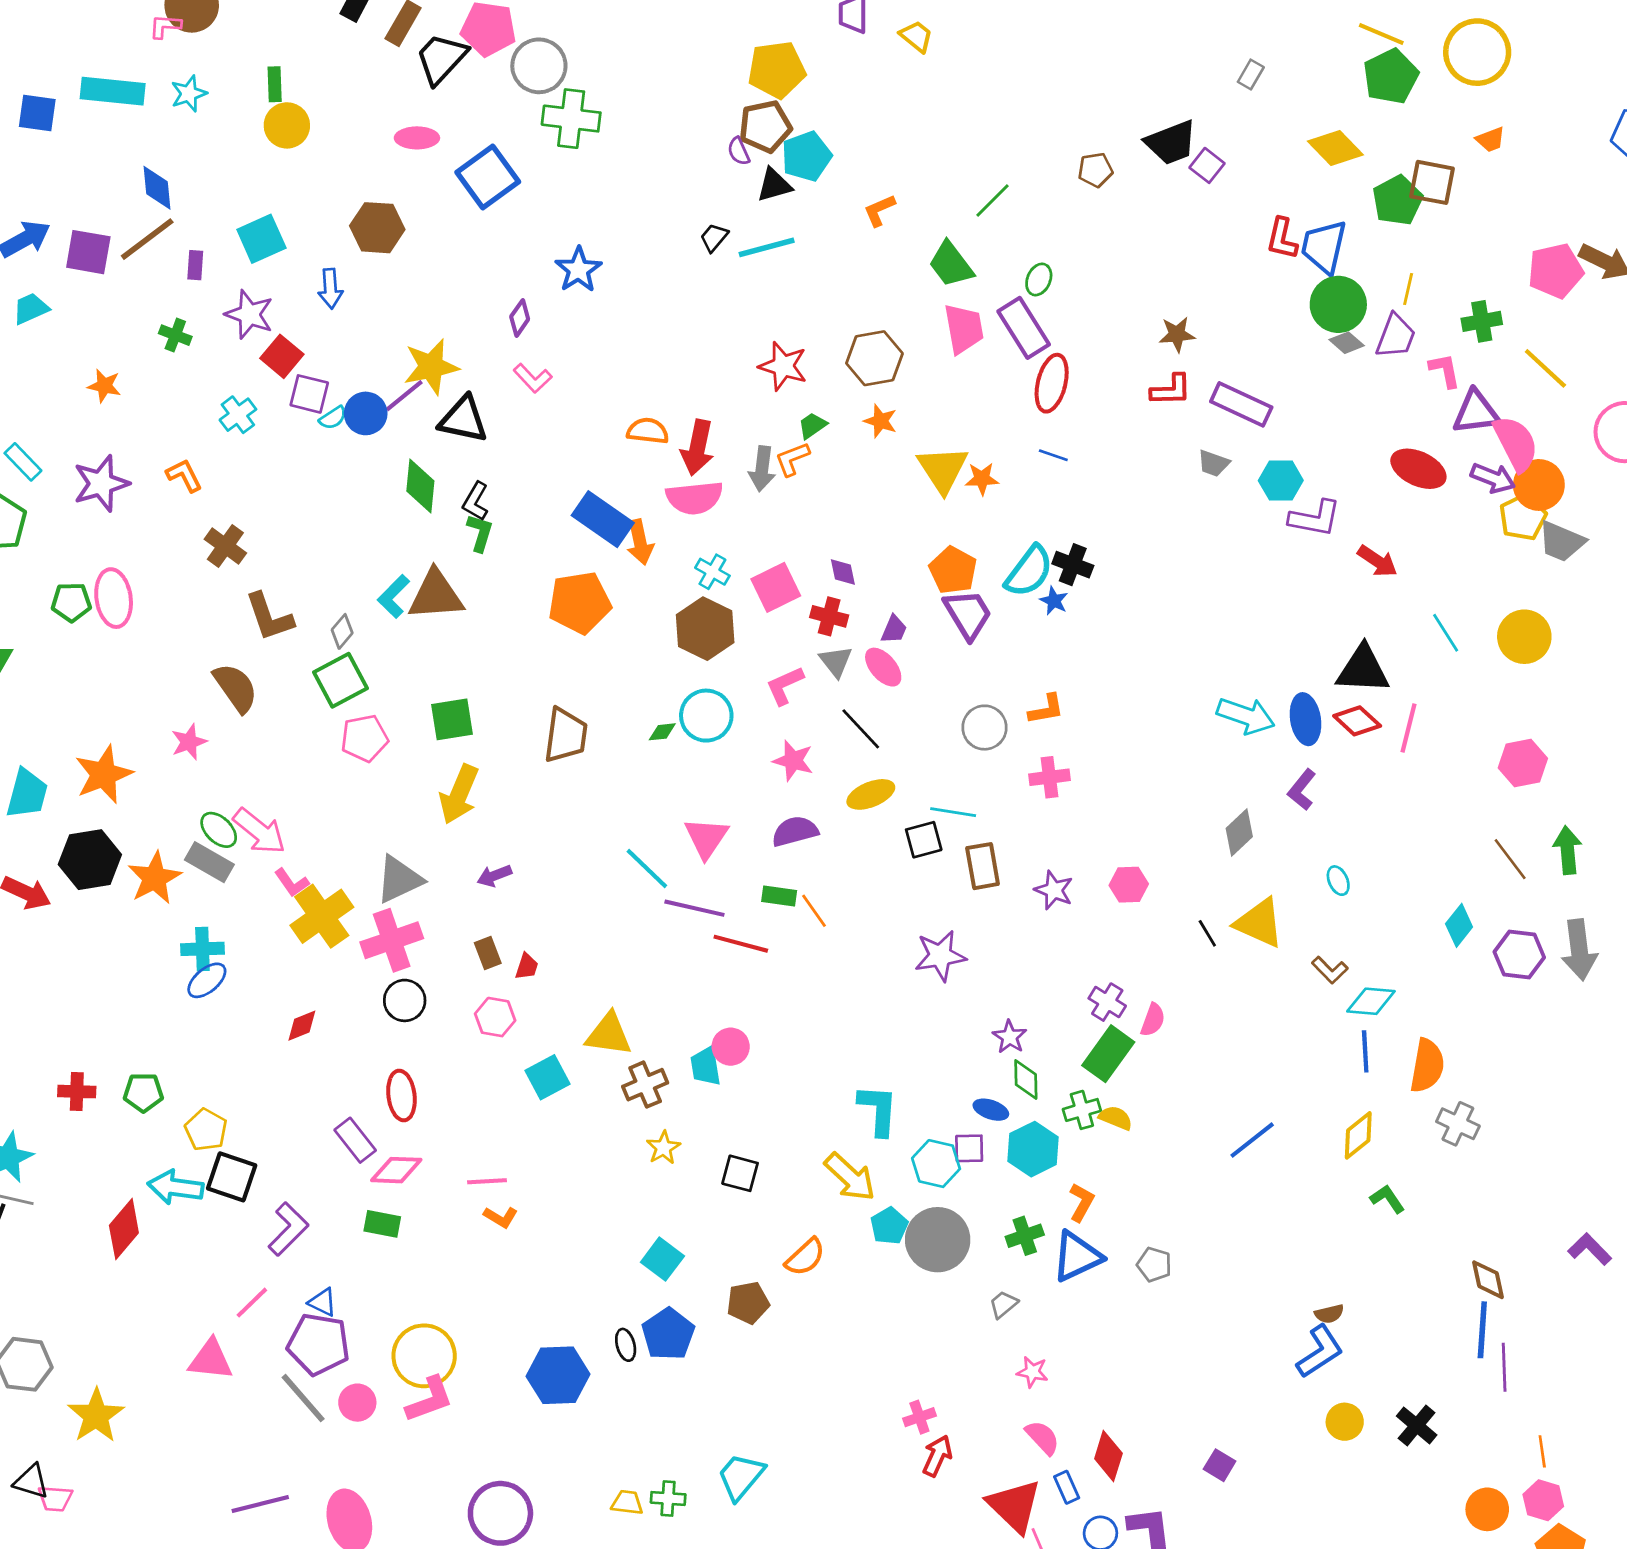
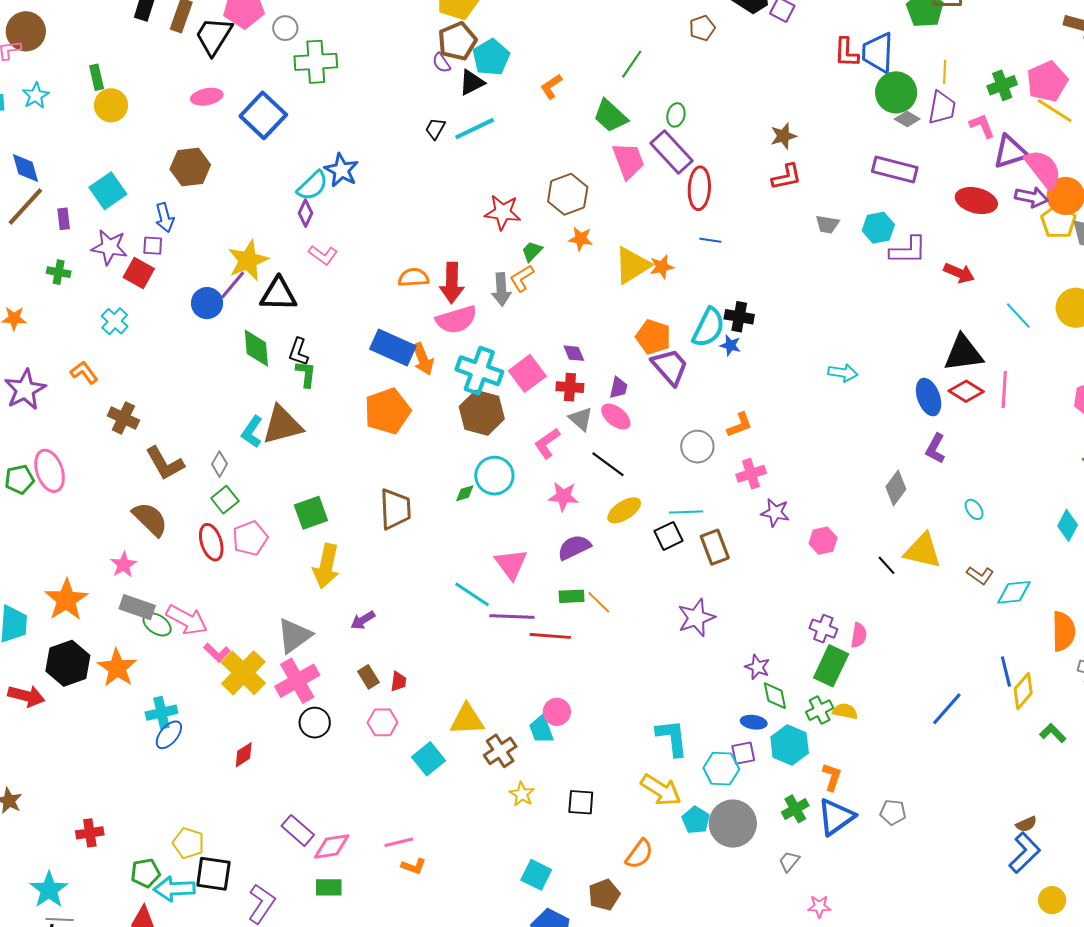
gray circle: (539, 66) -> (285, 28), size x0.6
pink pentagon: (1555, 271) -> (1047, 81), moved
purple square: (309, 394) -> (153, 246), moved, size x0.7
purple rectangle: (1241, 404) -> (895, 170), moved
cyan semicircle: (333, 418) -> (312, 186), moved, size x1.6
yellow triangle: (943, 469) -> (632, 265), turned 42
cyan cross: (712, 572) -> (479, 371), size x1.8
green square: (341, 680) -> (225, 500), size x0.7
cyan arrow: (1246, 716) -> (843, 373), moved, size x0.7
gray rectangle: (209, 862) -> (137, 607), moved
purple star: (1054, 890) -> (775, 513), moved
blue line: (1365, 1051) -> (1006, 671), moved
green pentagon: (143, 1092) -> (145, 873), moved
red ellipse: (401, 1096) -> (211, 542), moved

